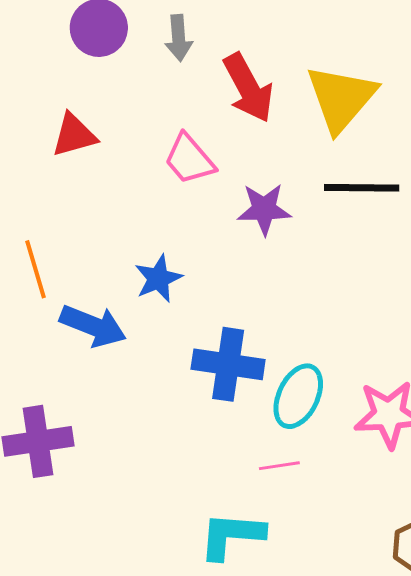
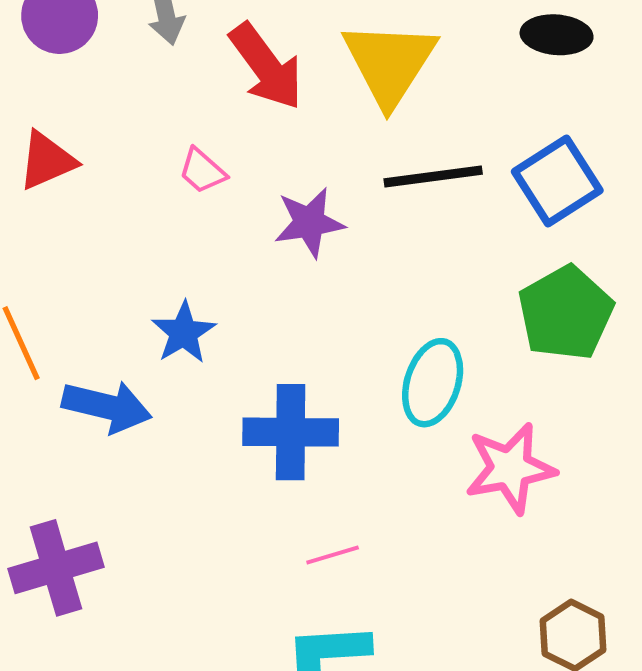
pink trapezoid: (189, 159) -> (202, 171), size x0.7
cyan ellipse: (298, 396) -> (433, 383), moved
pink line: (279, 466) -> (333, 555), moved

